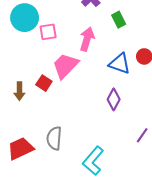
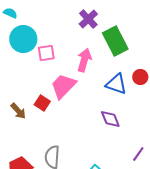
green rectangle: (119, 20) -> (115, 41), size x1.8
brown arrow: (19, 91) -> (18, 111), turned -42
purple diamond: (114, 99) -> (110, 119), turned -50

